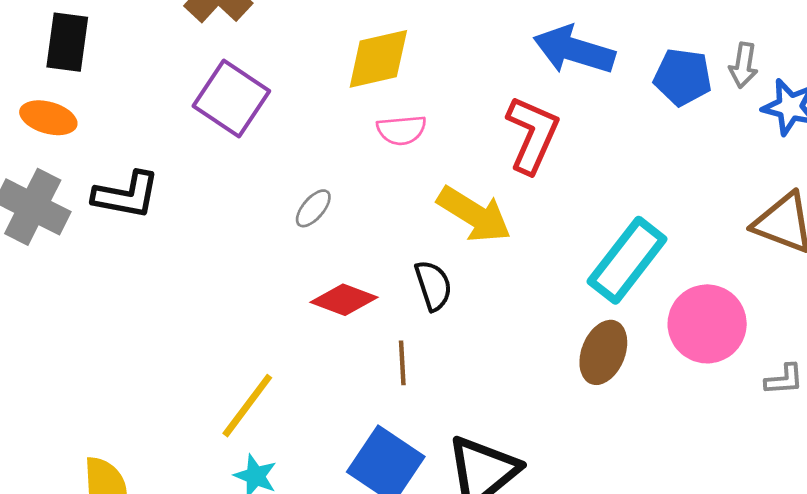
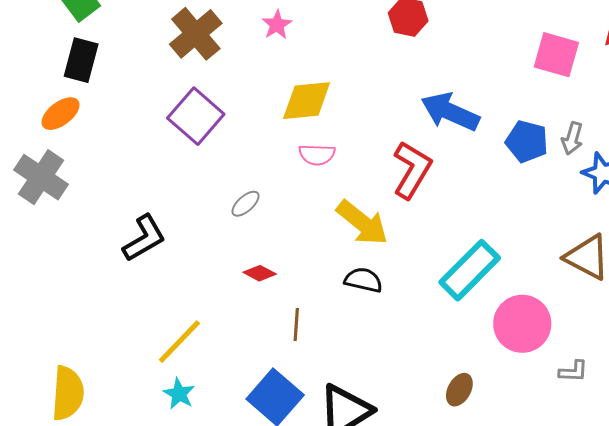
orange ellipse: (48, 118) -> (61, 114), turned -60
black L-shape: (126, 195) -> (144, 238), moved, turned -48
black semicircle: (433, 285) -> (363, 280), moved, turned -66
red diamond: (344, 300) -> (260, 273), size x0.7
brown ellipse: (603, 352) -> (459, 390), moved, size x0.7

